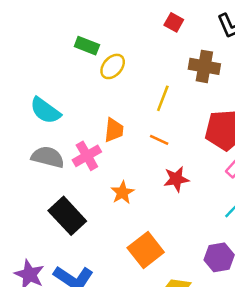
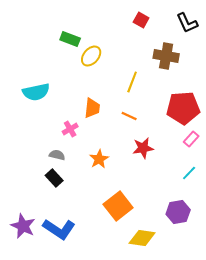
cyan semicircle: (45, 111) -> (36, 92), turned -48
pink cross: (87, 156) -> (70, 129), size x0.7
gray semicircle: (48, 157) -> (57, 155), moved, size x0.6
black rectangle: (67, 216) -> (54, 178), size x0.6

